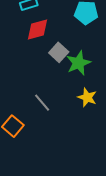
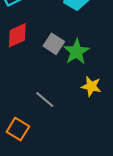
red diamond: (38, 29) -> (17, 35), moved

